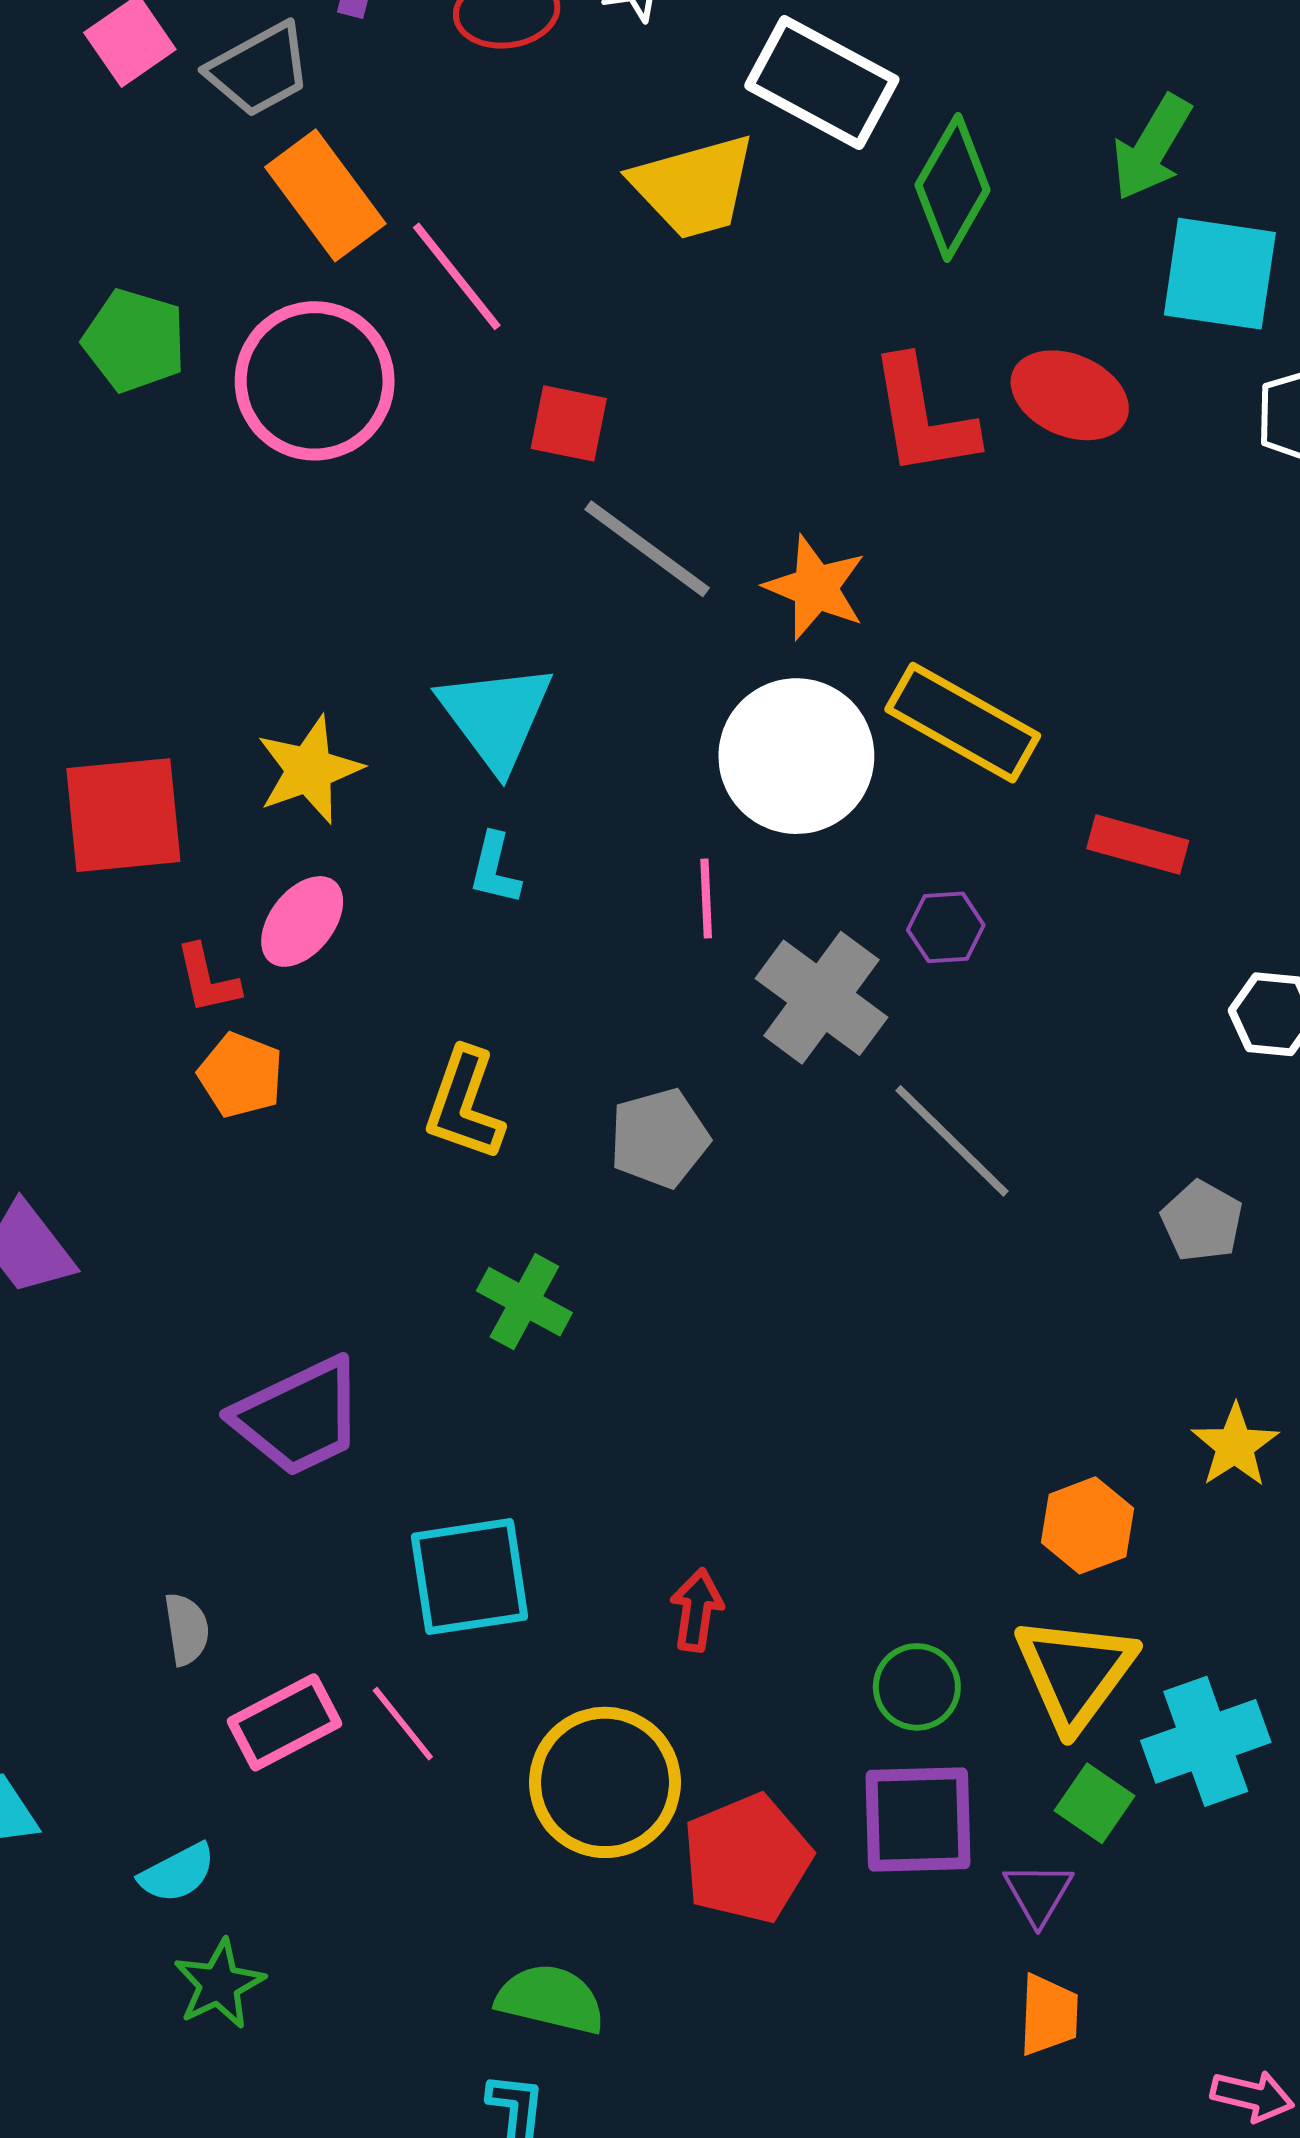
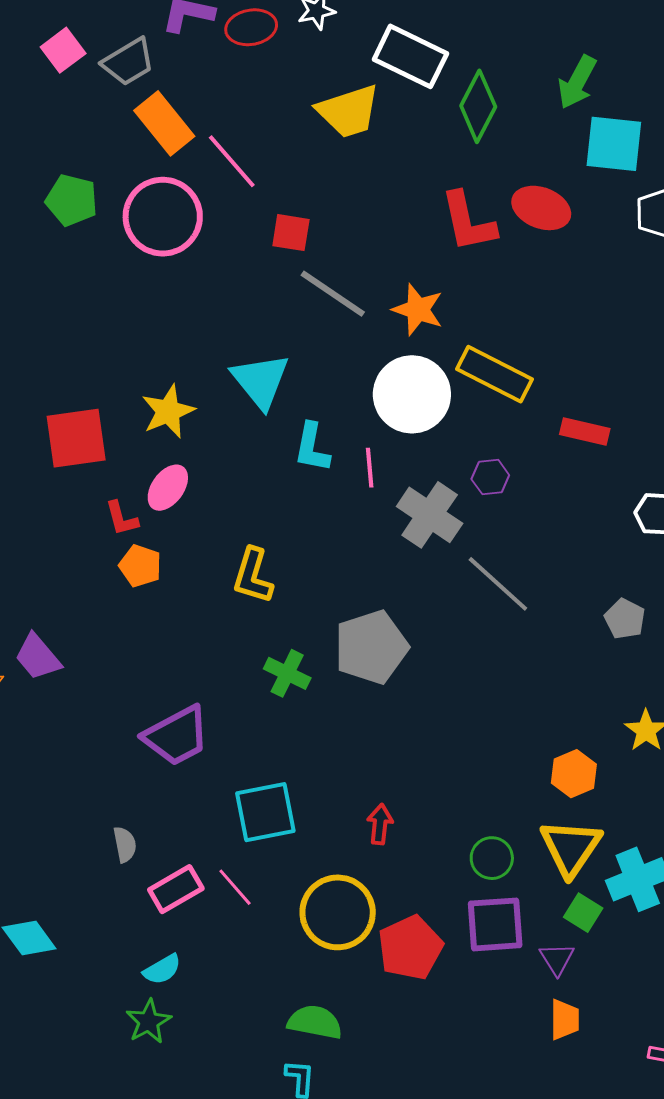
cyan L-shape: (495, 869) -> (312, 448), moved, size x1.4
gray pentagon: (659, 1138) -> (371, 647), moved, size x1.5
cyan semicircle: (177, 1873) -> (162, 969), moved

